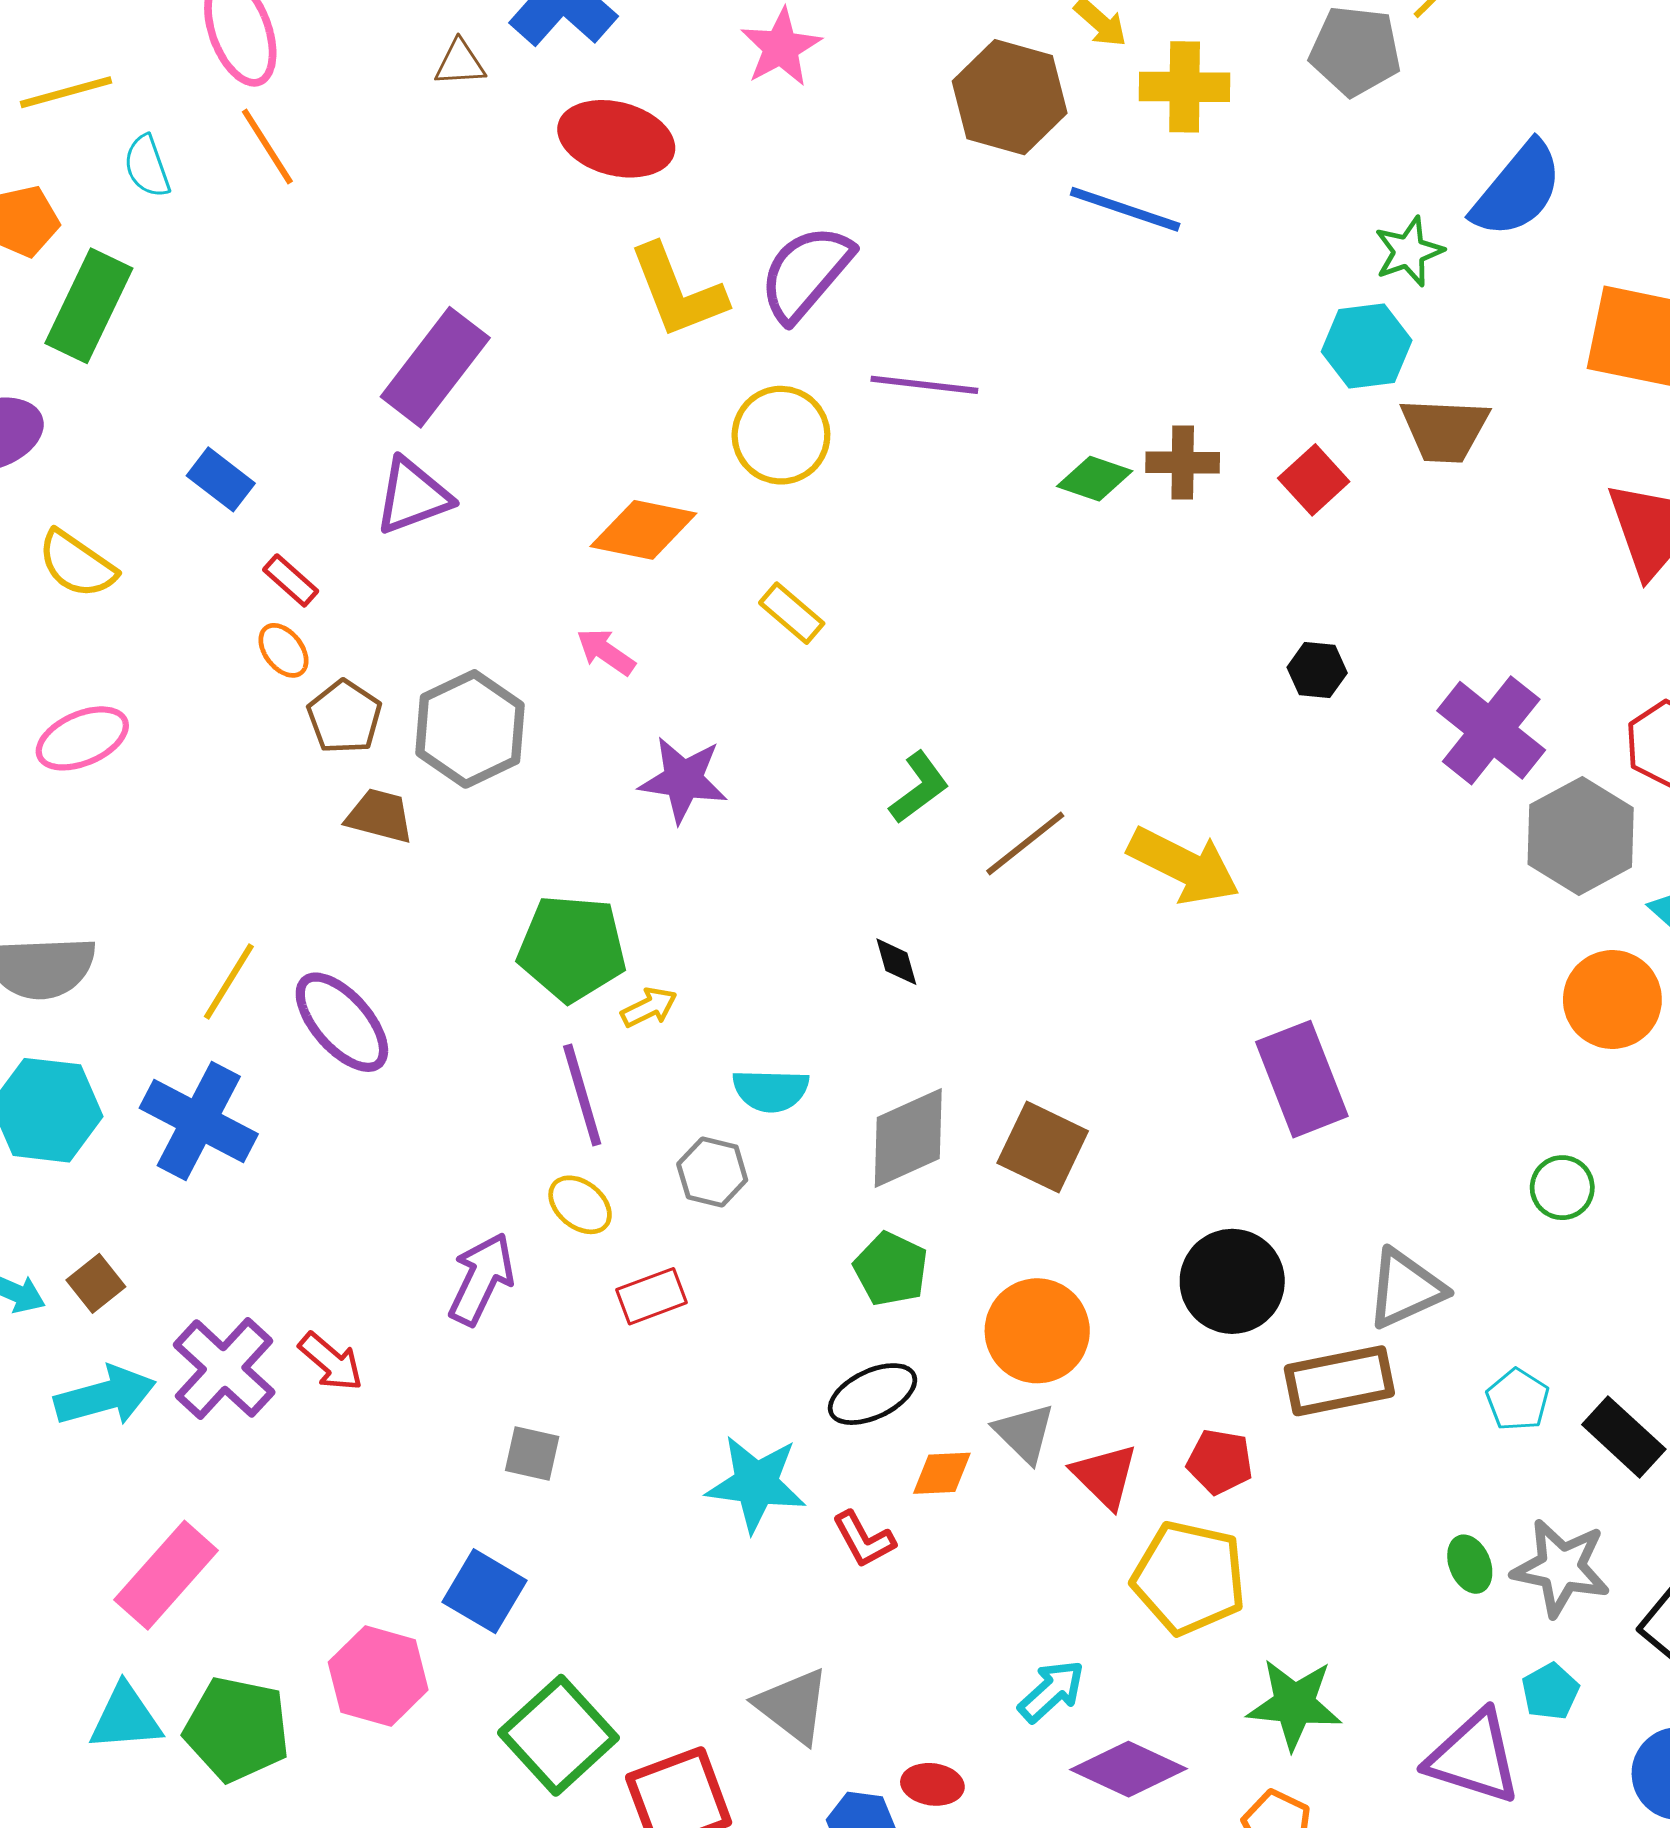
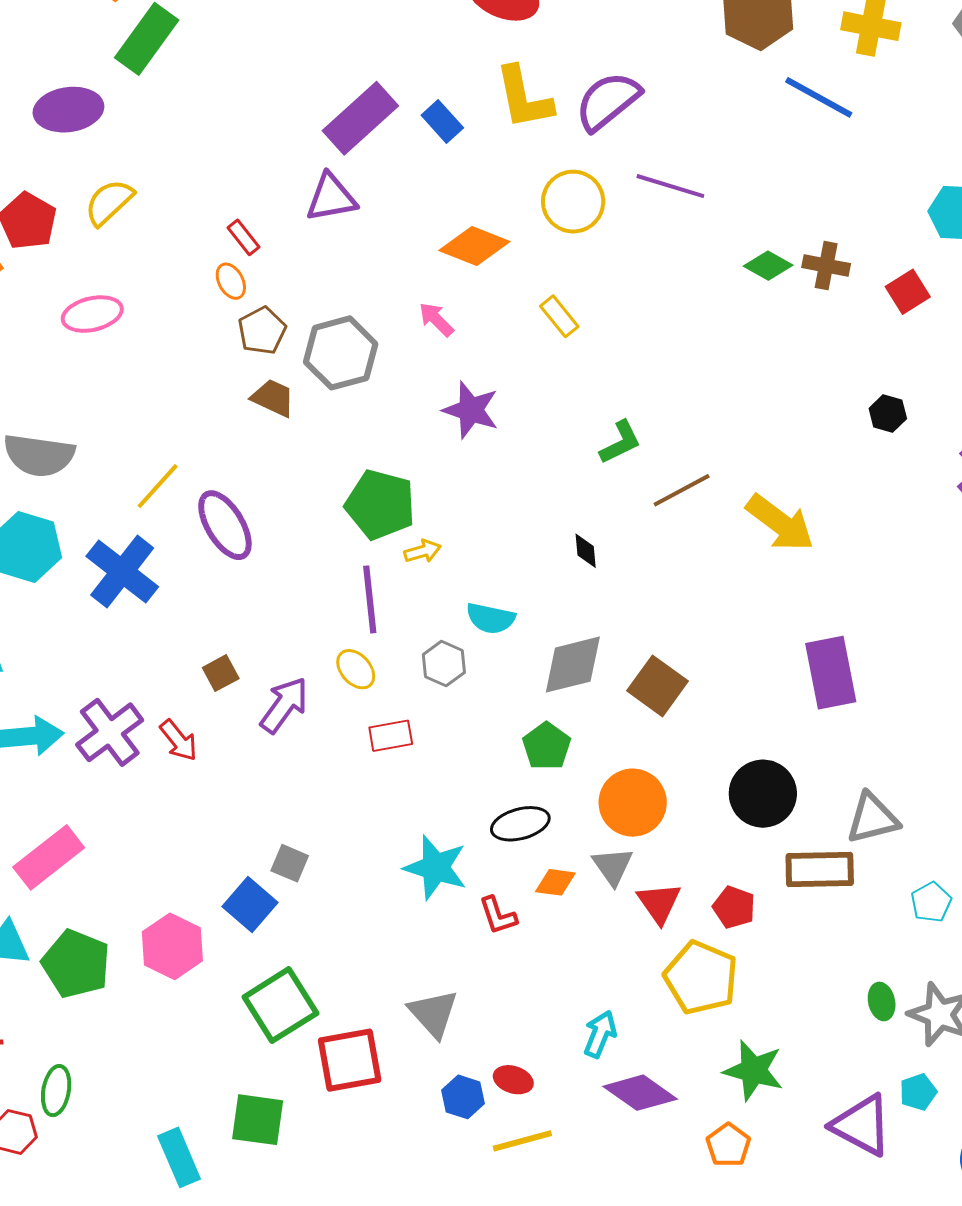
blue rectangle: (221, 479) -> (442, 121), moved
yellow semicircle: (77, 564) -> (109, 202), turned 92
brown square: (96, 1283) -> (221, 673), moved
gray square: (532, 1454) -> (290, 863), moved
cyan arrow: (1051, 1691) -> (600, 1034), turned -36

